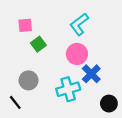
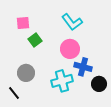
cyan L-shape: (79, 24) -> (72, 22), turned -90
blue cross: (91, 74) -> (83, 67), turned -30
black circle: (109, 104) -> (99, 84), moved

